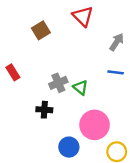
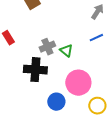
blue line: (116, 72) -> (96, 38), turned -32
black cross: (44, 110) -> (35, 70), size x1.6

